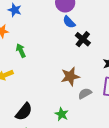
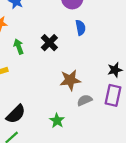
blue semicircle: (69, 22) -> (81, 28), moved, turned -152
black cross: (83, 39) -> (49, 43), moved

